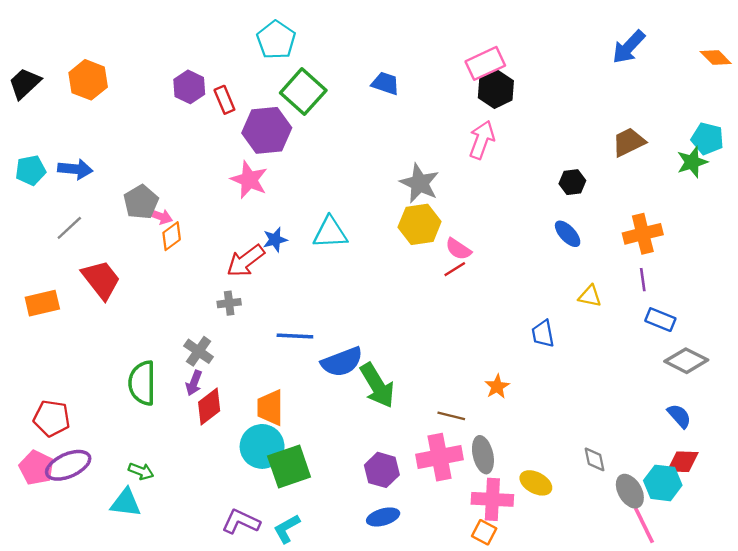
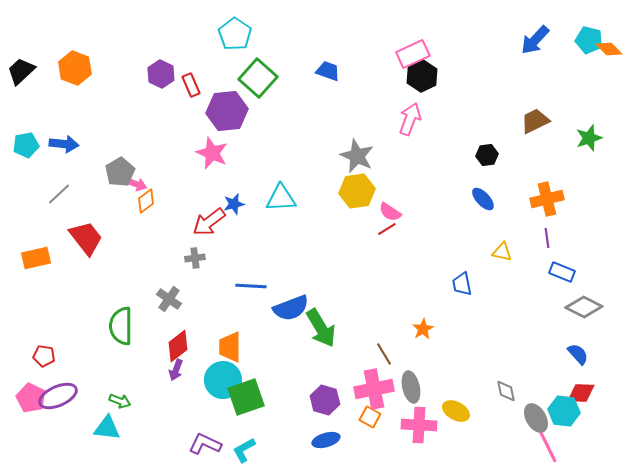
cyan pentagon: (707, 139) -> (589, 40), moved
purple arrow: (194, 383) -> (176, 370), moved
brown line: (451, 416) -> (384, 354), turned 45
red pentagon: (52, 418) -> (44, 356), size x0.7
orange square: (484, 532) -> (370, 417), moved

